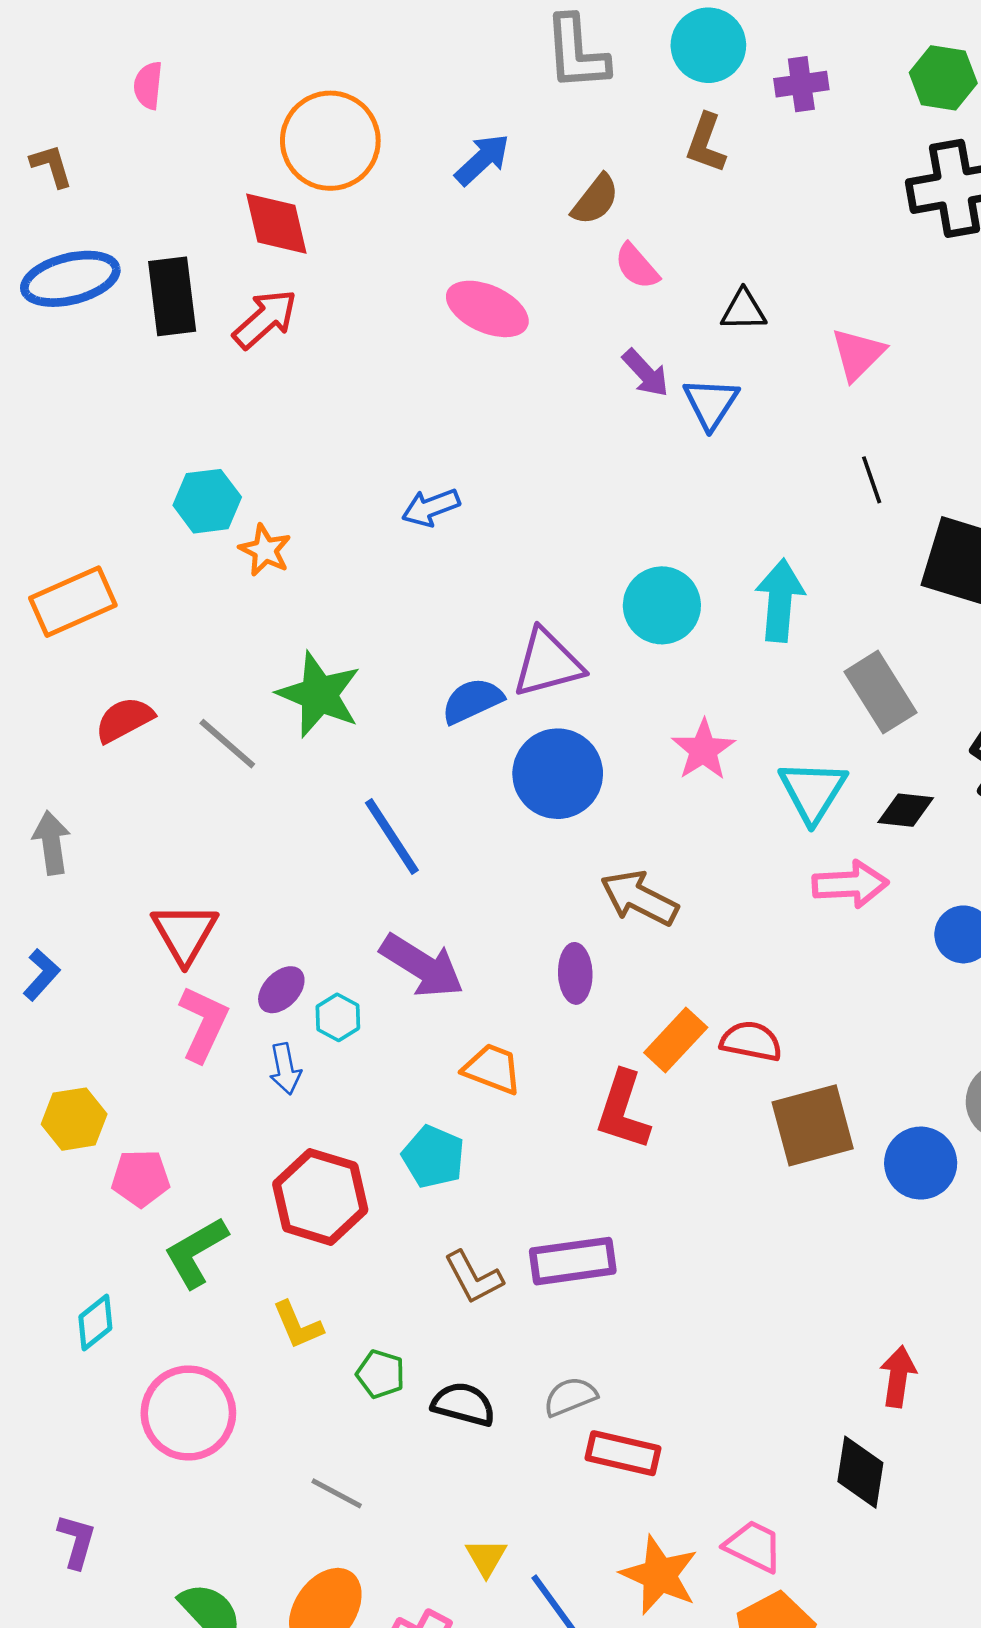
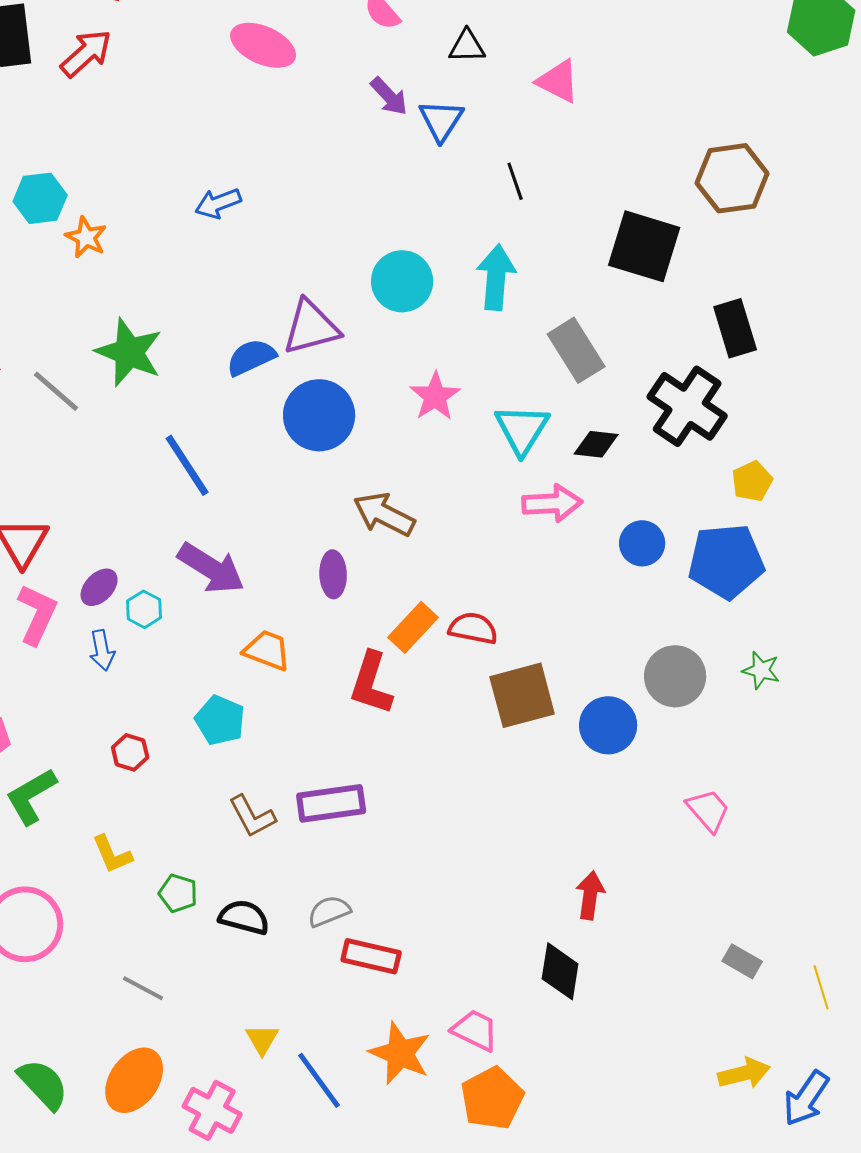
pink triangle: (858, 354) -> (558, 81), turned -48
black line: (872, 480) -> (515, 181), moved
red hexagon: (320, 1197) -> (130, 752), size x0.5

